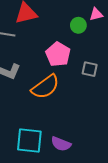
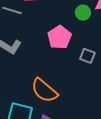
orange semicircle: (45, 87) -> (44, 90), moved, turned 68

